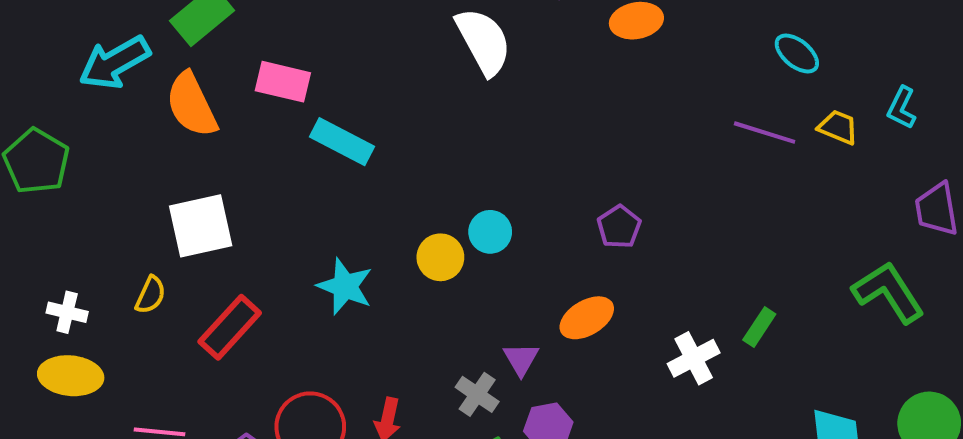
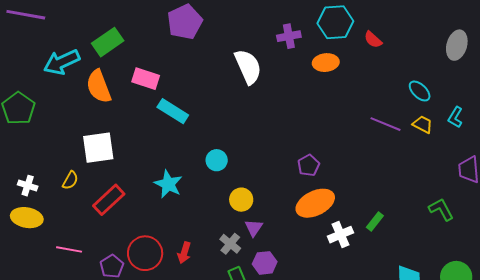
cyan ellipse: (797, 53) -> (420, 91), moved
cyan circle: (490, 232) -> (217, 160), moved
yellow circle: (440, 257) -> (241, 200), moved
green L-shape: (888, 292) -> (441, 209), size x0.7
orange ellipse: (587, 318) -> (315, 203), moved, size x1.4

